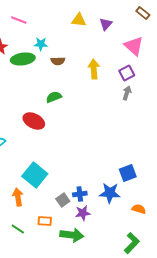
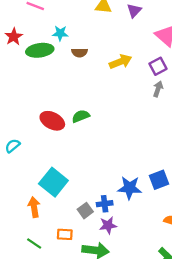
yellow arrow: (94, 69) -> (120, 62), turned 72
green semicircle: (54, 97) -> (81, 116), moved
blue star: (110, 193) -> (130, 188), moved

